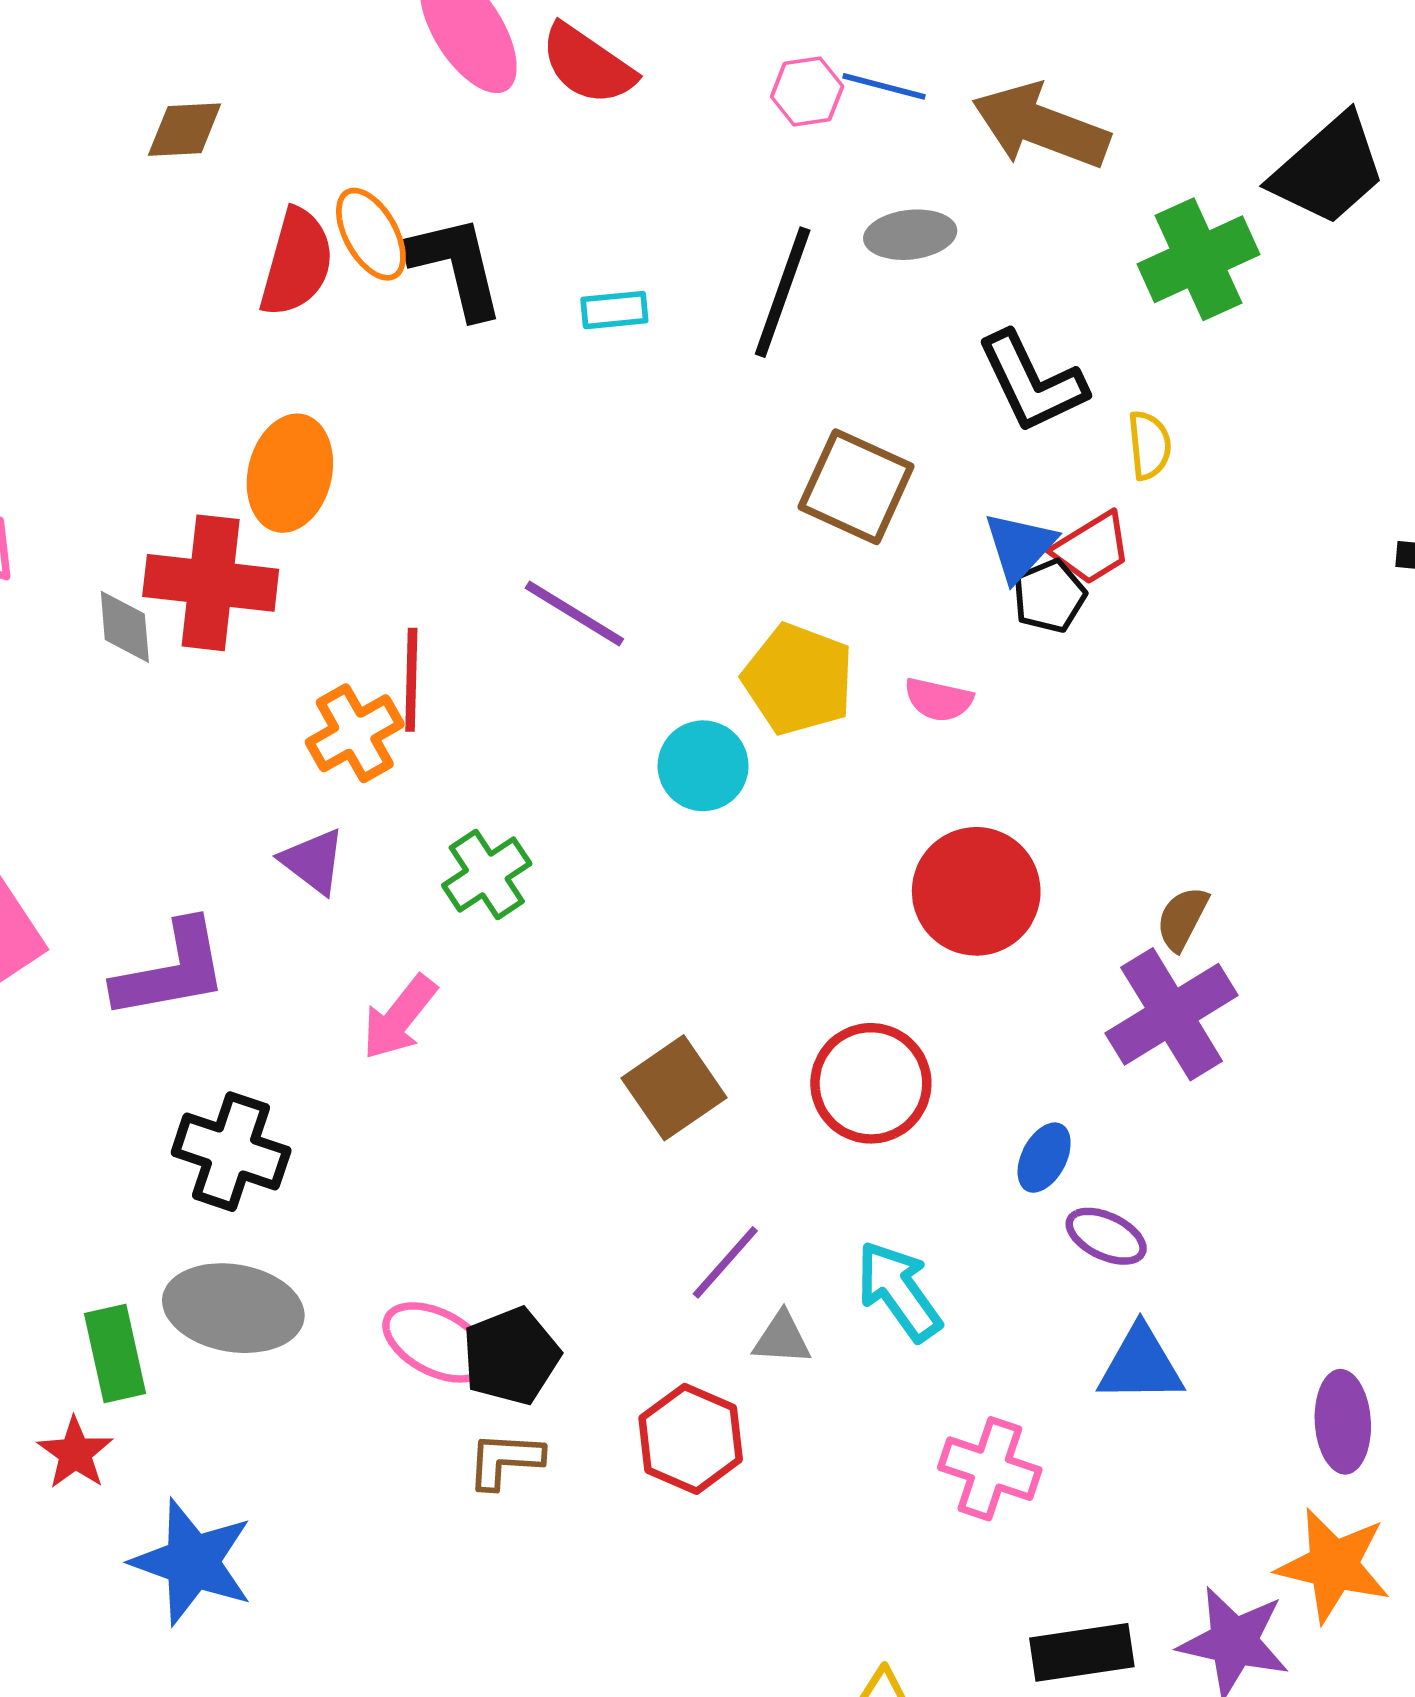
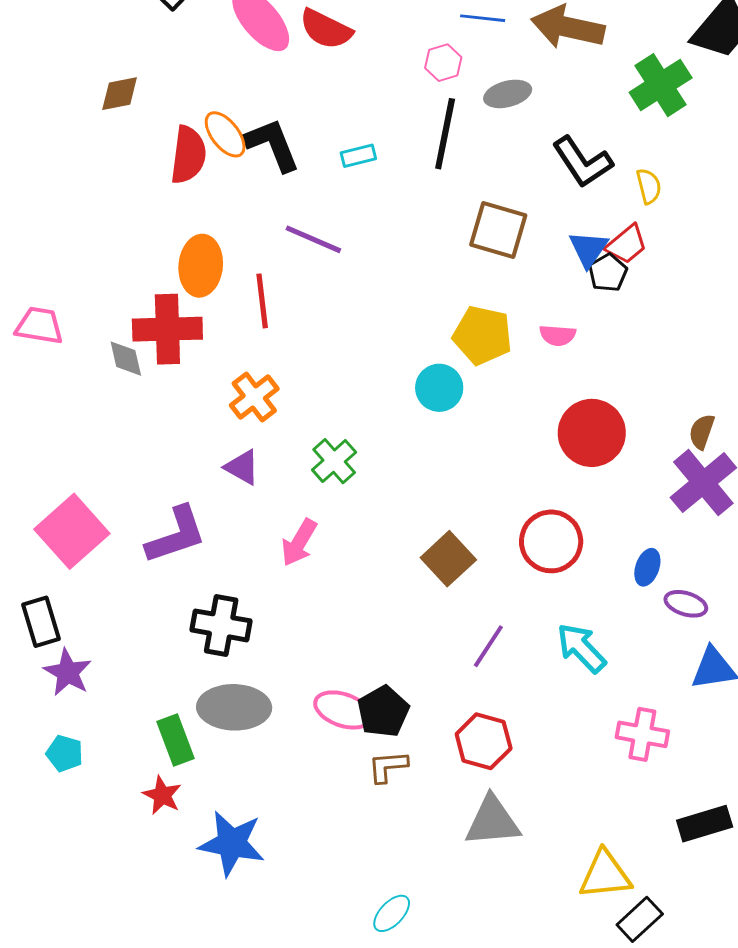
pink hexagon: (807, 91) -> (443, 63), moved
purple line: (574, 614) -> (313, 239), moved
red line: (411, 680) -> (262, 301), moved
gray triangle: (782, 1338) -> (492, 821), moved, size x1.8

